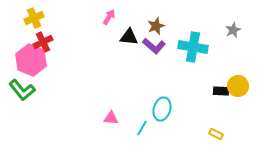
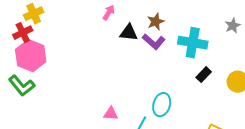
red cross: (43, 42) -> (23, 33), moved
black rectangle: (221, 91) -> (204, 75), moved, turned -49

